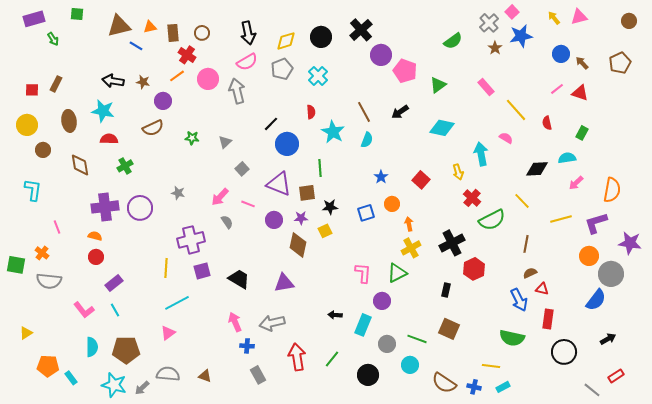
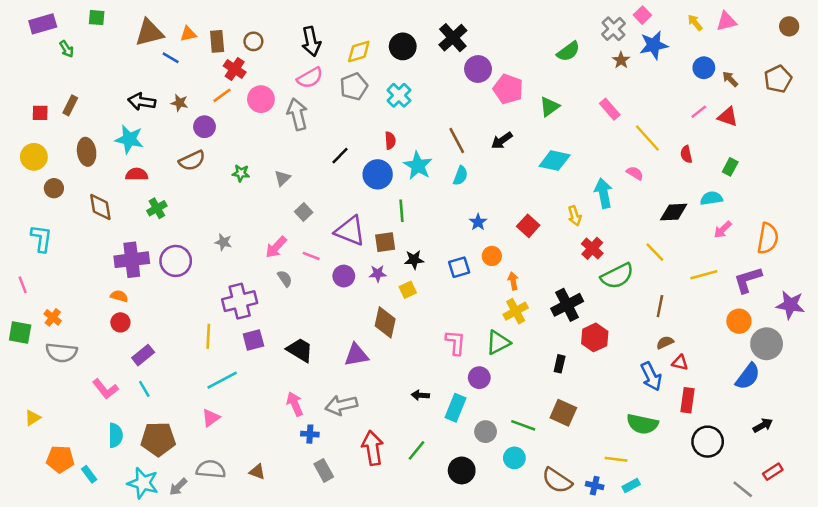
blue circle: (287, 144) -> (378, 174), moved
pink line: (57, 227) -> (23, 285), moved
brown diamond: (298, 245) -> (385, 322), moved

